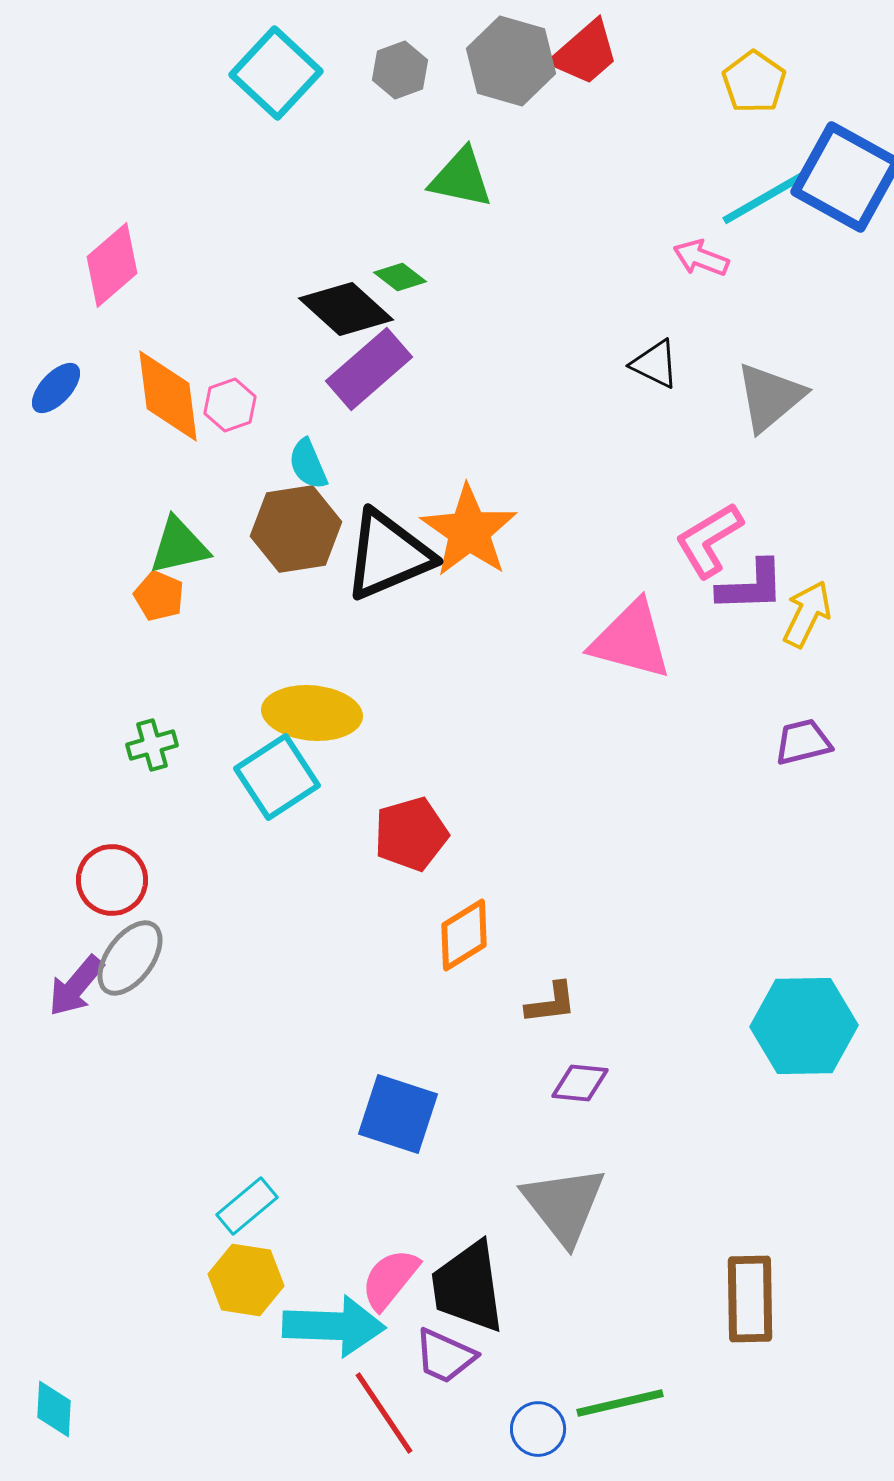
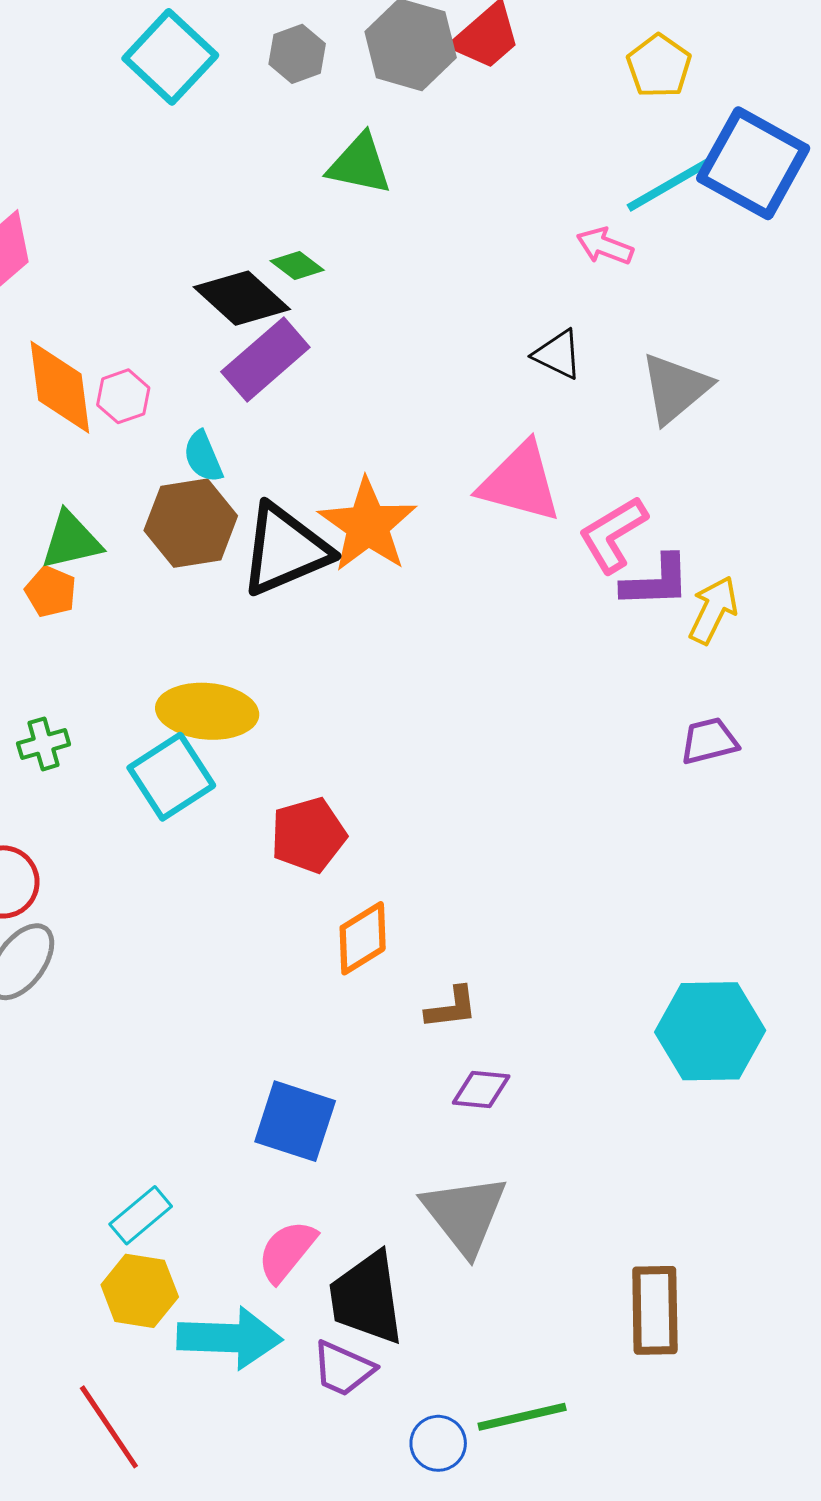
pink triangle: (631, 640) -> (520, 482), moved
pink semicircle: (390, 1279) -> (287, 1251), moved
red line: (384, 1413) -> (109, 1427), moved

